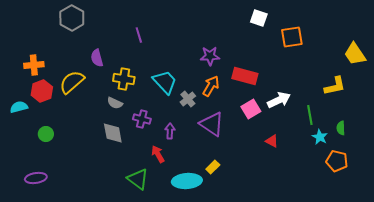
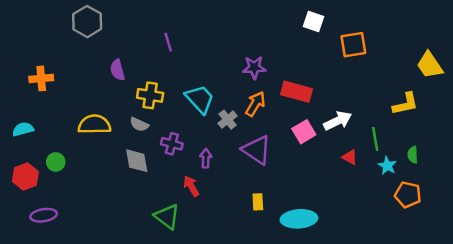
yellow semicircle: (72, 82) -> (94, 124), moved, turned 40
red hexagon: (42, 91) -> (25, 176), moved
red triangle: (272, 141) -> (350, 157), moved
yellow rectangle: (213, 167) -> (258, 202), turned -48
cyan ellipse: (187, 181) -> (299, 219), moved

